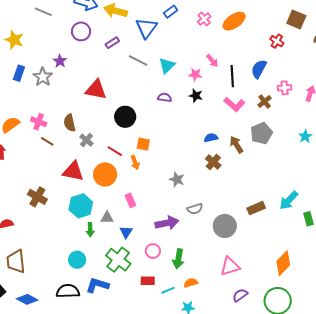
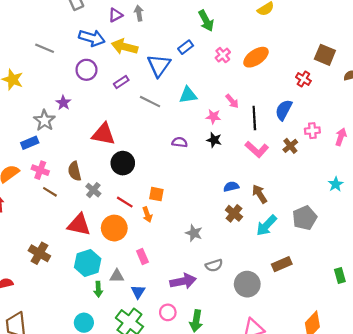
cyan triangle: (167, 66) -> (188, 95), moved, turned 36
blue rectangle: (19, 73) -> (30, 143), moved, turned 49
black circle: (125, 117) -> (123, 163), moved
gray pentagon: (261, 133) -> (305, 218), moved
cyan arrow: (289, 200) -> (266, 225), moved

